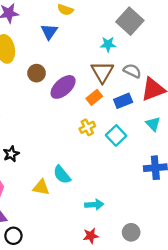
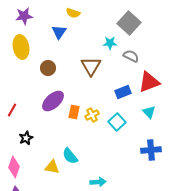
gray semicircle: (132, 71) -> (131, 56), moved
brown triangle: (102, 72) -> (91, 66), moved
purple ellipse: (63, 87) -> (53, 101), moved
orange rectangle: (94, 97) -> (74, 112), moved, turned -40

